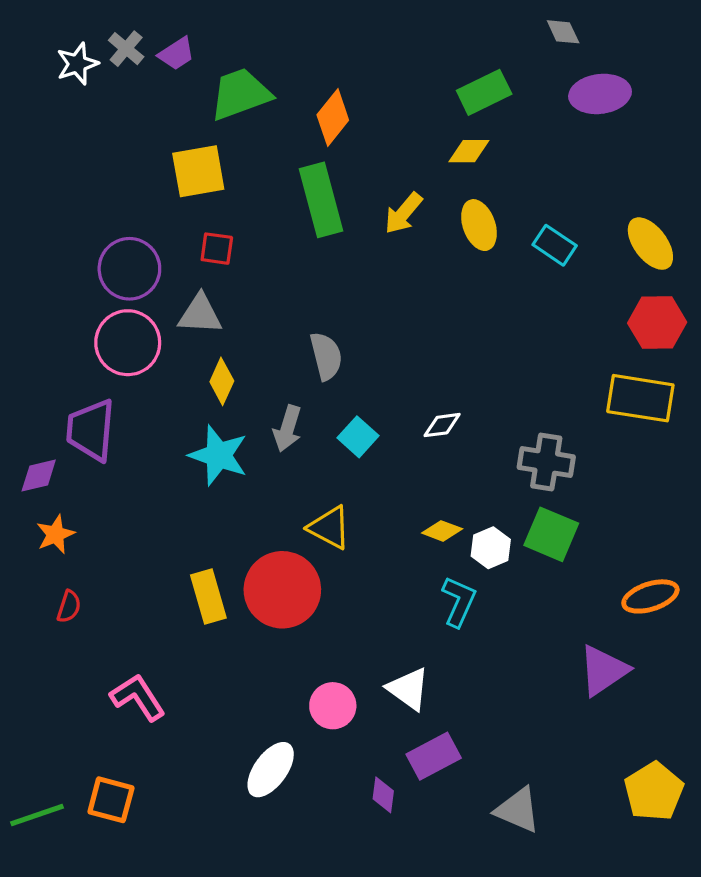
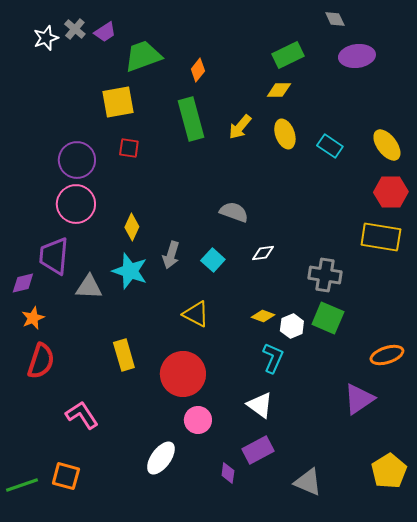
orange diamond: (333, 117) -> (198, 70), size x0.7
gray triangle: (200, 314) -> (89, 287), moved
gray semicircle: (326, 356) -> (234, 212), moved, turned -56
red circle: (282, 590) -> (183, 374), moved
red semicircle: (69, 607) -> (41, 361), size x1.8
white triangle: (408, 689) -> (260, 405), moved

